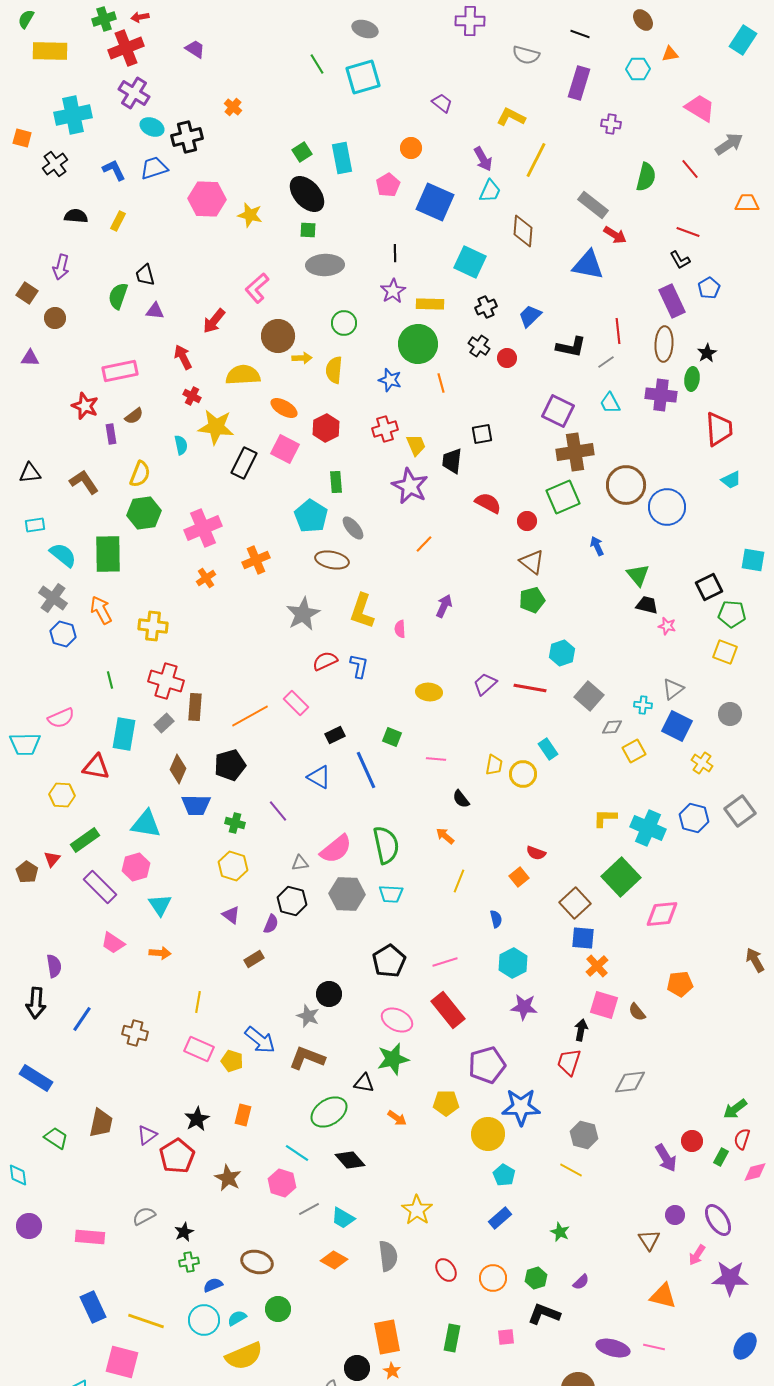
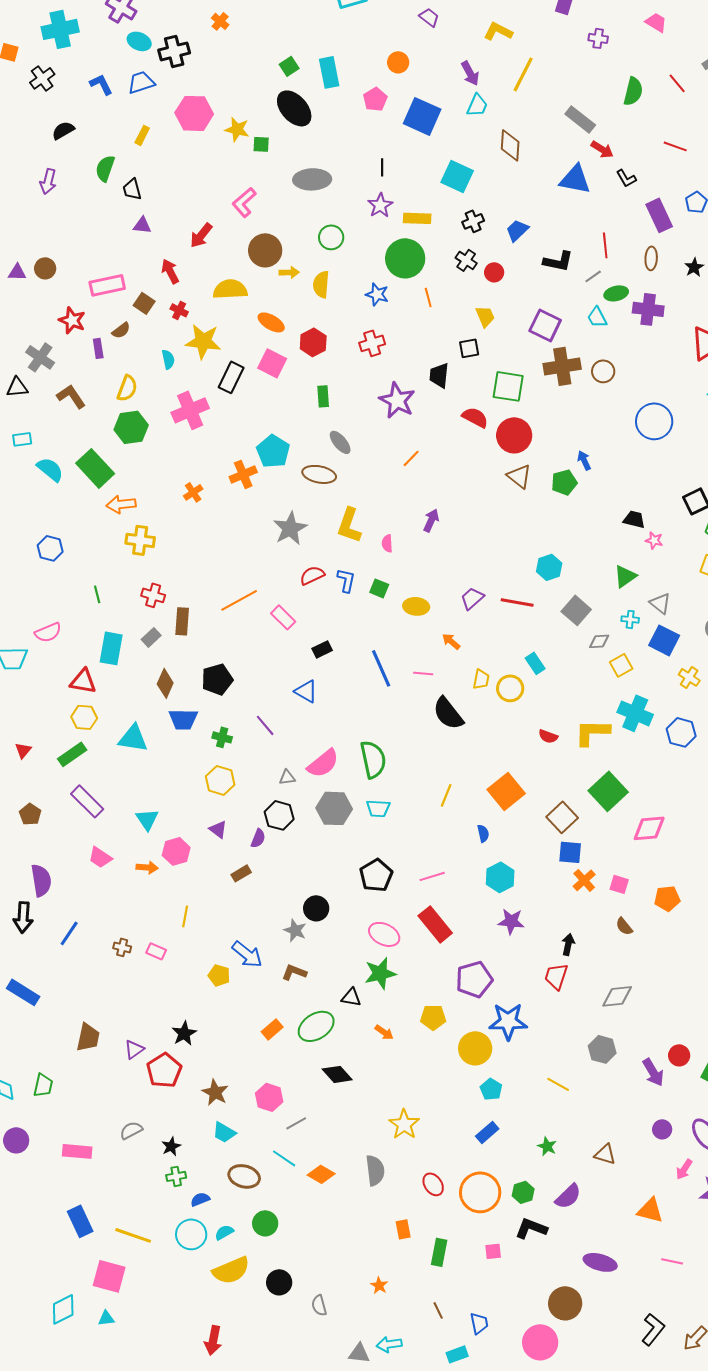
pink trapezoid: (700, 108) -> (656, 22), moved, size x0.7
black semicircle: (76, 216) -> (63, 130), turned -35
yellow rectangle: (118, 221) -> (142, 135), moved
green square: (308, 230) -> (261, 144), moved
black L-shape: (680, 260) -> (626, 178), moved
brown square: (27, 293) -> (144, 303), moved
green semicircle: (118, 296) -> (105, 168), moved
brown circle: (55, 318) -> (45, 268), moved
brown ellipse: (664, 344) -> (651, 258), size x0.7
green ellipse: (692, 379) -> (616, 293), moved, turned 70
yellow trapezoid: (416, 445) -> (485, 316), moved
brown circle: (626, 485) -> (603, 371), moved, size x0.6
green square: (563, 497) -> (508, 386), moved, turned 32
cyan pentagon: (311, 516) -> (273, 451), moved
red circle: (527, 521) -> (514, 435), size x1.8
pink cross: (203, 528) -> (190, 410), moved
green rectangle: (108, 554) -> (95, 468), turned -42
green triangle: (638, 575) -> (625, 576), moved, turned 35
gray cross: (53, 598) -> (40, 357), moved
green pentagon: (532, 600) -> (564, 482), moved
orange arrow: (101, 610) -> (121, 504), moved, turned -68
red cross: (166, 681) -> (153, 595), size x0.7
gray triangle: (673, 689) -> (660, 603), turned -45
orange line: (250, 716) -> (239, 600), moved
green square: (392, 737) -> (379, 588), moved
blue line: (366, 770) -> (381, 668), moved
yellow hexagon: (62, 795) -> (84, 717), moved
black semicircle: (461, 799) -> (448, 713), size x1.8
yellow L-shape: (605, 818) -> (592, 732), size x1.5
cyan cross: (648, 828) -> (635, 713), moved
orange arrow: (445, 836) -> (451, 641), moved
red semicircle: (536, 853) -> (548, 736), moved
red triangle: (52, 859) -> (23, 750), moved
pink hexagon: (136, 867) -> (176, 851), moved
brown pentagon: (27, 872) -> (30, 814), moved
orange square: (519, 877) -> (506, 791), size x1.8
purple semicircle: (54, 966) -> (41, 880), size x1.4
pink square: (604, 1005) -> (619, 884), moved, size x0.7
brown cross: (135, 1033) -> (122, 947), size x0.7
pink rectangle: (199, 1049) -> (156, 951), moved, size x0.7
brown L-shape: (307, 1058) -> (294, 972), size x0.7
orange rectangle: (243, 1115) -> (272, 1029), moved, turned 35
gray hexagon: (584, 1135) -> (602, 1049), moved
green trapezoid: (56, 1138) -> (43, 1085), moved, turned 70
cyan line: (297, 1153) -> (284, 1158), moved
cyan trapezoid: (343, 1218) -> (224, 1132), moved
brown triangle: (649, 1240) -> (605, 1154), moved, turned -40
orange circle: (493, 1278) -> (480, 1192), size x1.5
purple semicircle: (581, 1282) -> (568, 1196), size x1.6
orange rectangle: (387, 1337) -> (403, 1229), moved, size x0.6
pink line: (654, 1347) -> (672, 1261), moved
black circle: (357, 1368) -> (279, 1282), moved

